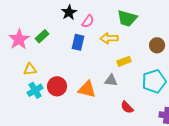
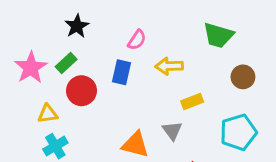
black star: (69, 12) -> (77, 26), moved
green trapezoid: (127, 18) -> (218, 35), moved
gray triangle: (111, 80) -> (172, 131), turned 48
red circle: (57, 86) -> (82, 91), moved

